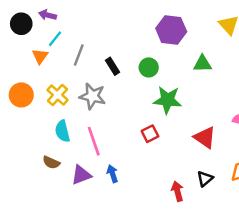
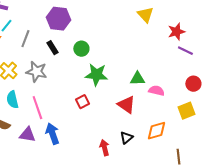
purple hexagon: (171, 30) -> (58, 19), moved
green triangle: (202, 64) -> (137, 79), moved
blue arrow: (112, 174) -> (52, 134), size x1.5
purple triangle: (81, 175) -> (27, 135), turned 30

